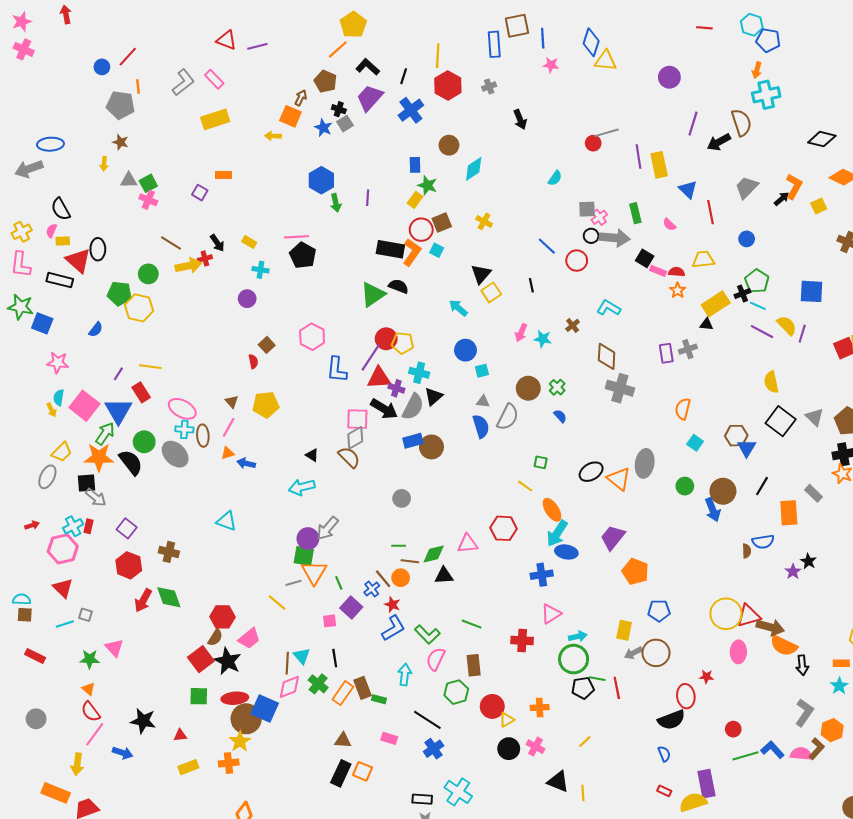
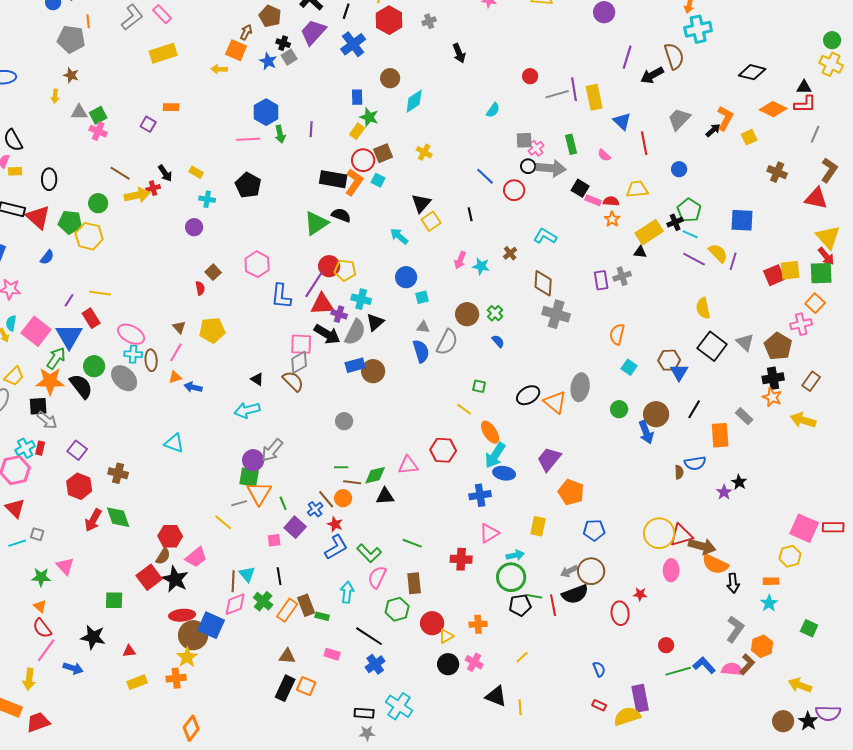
gray line: (607, 133) -> (557, 94), moved
pink line: (297, 237) -> (248, 139), moved
red triangle: (78, 261) -> (38, 217), moved
yellow rectangle: (624, 630) -> (538, 526), moved
green square: (199, 696) -> (114, 600), moved
black semicircle: (671, 720) -> (575, 594), moved

